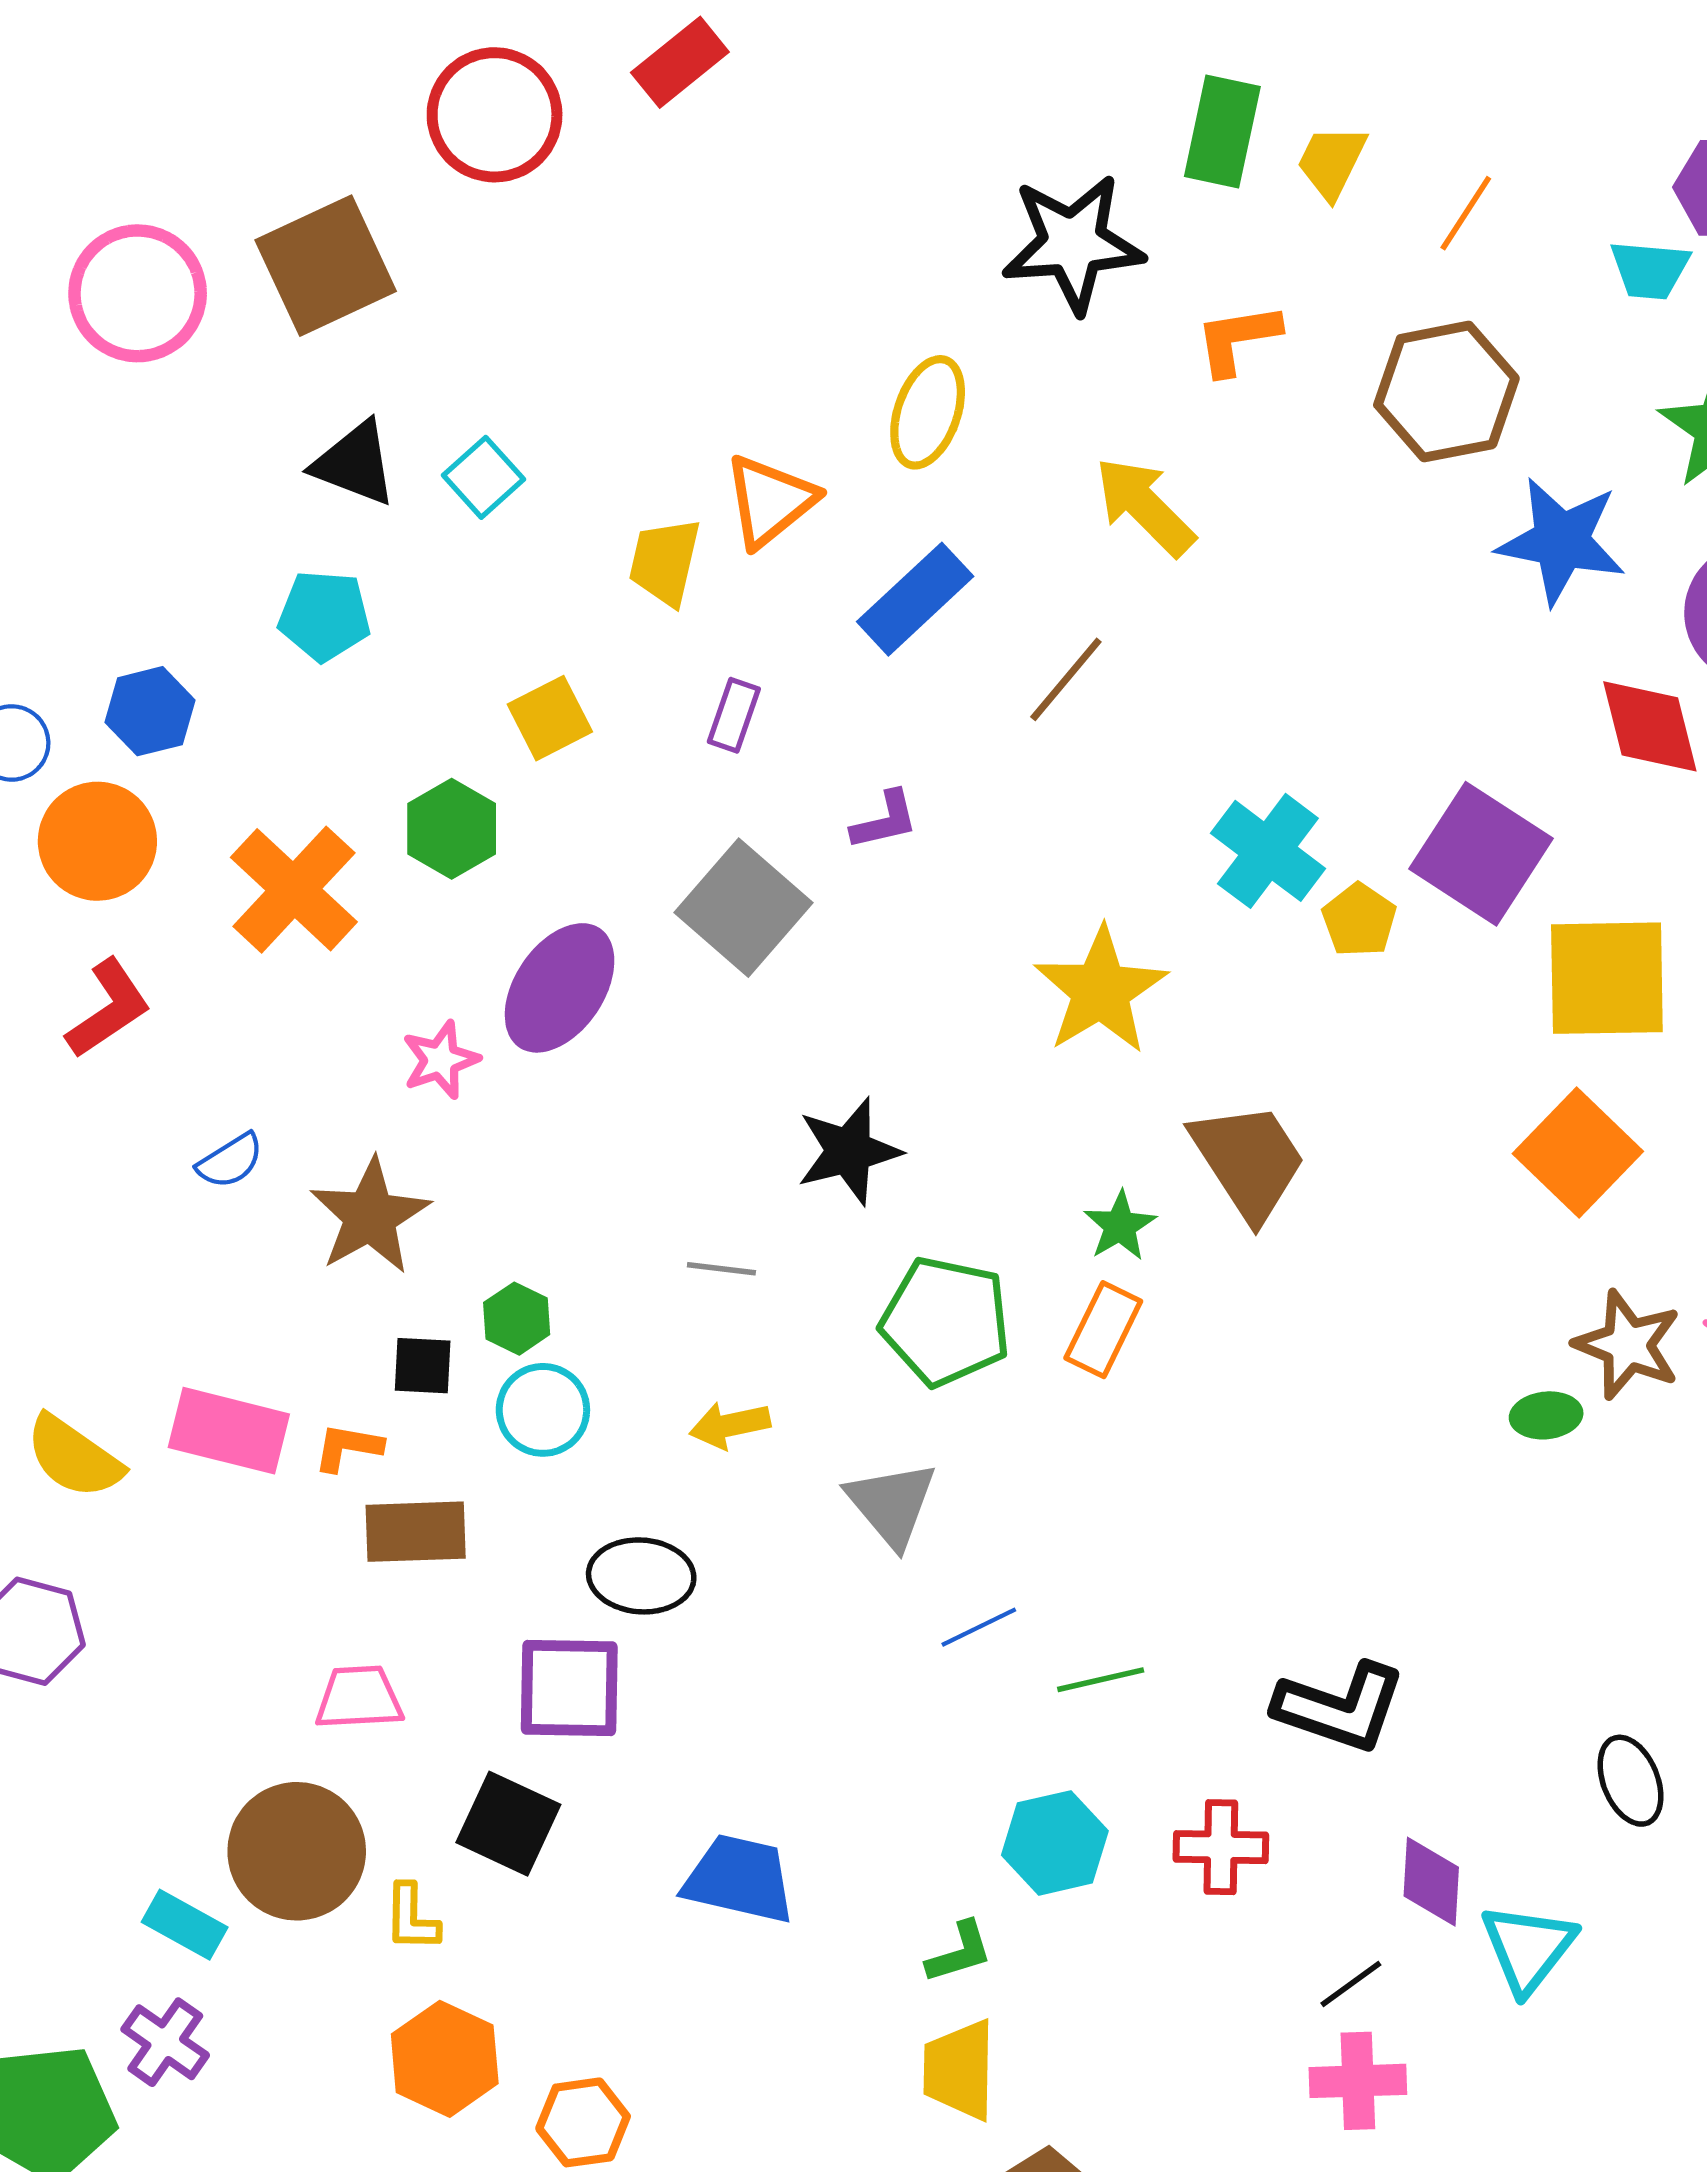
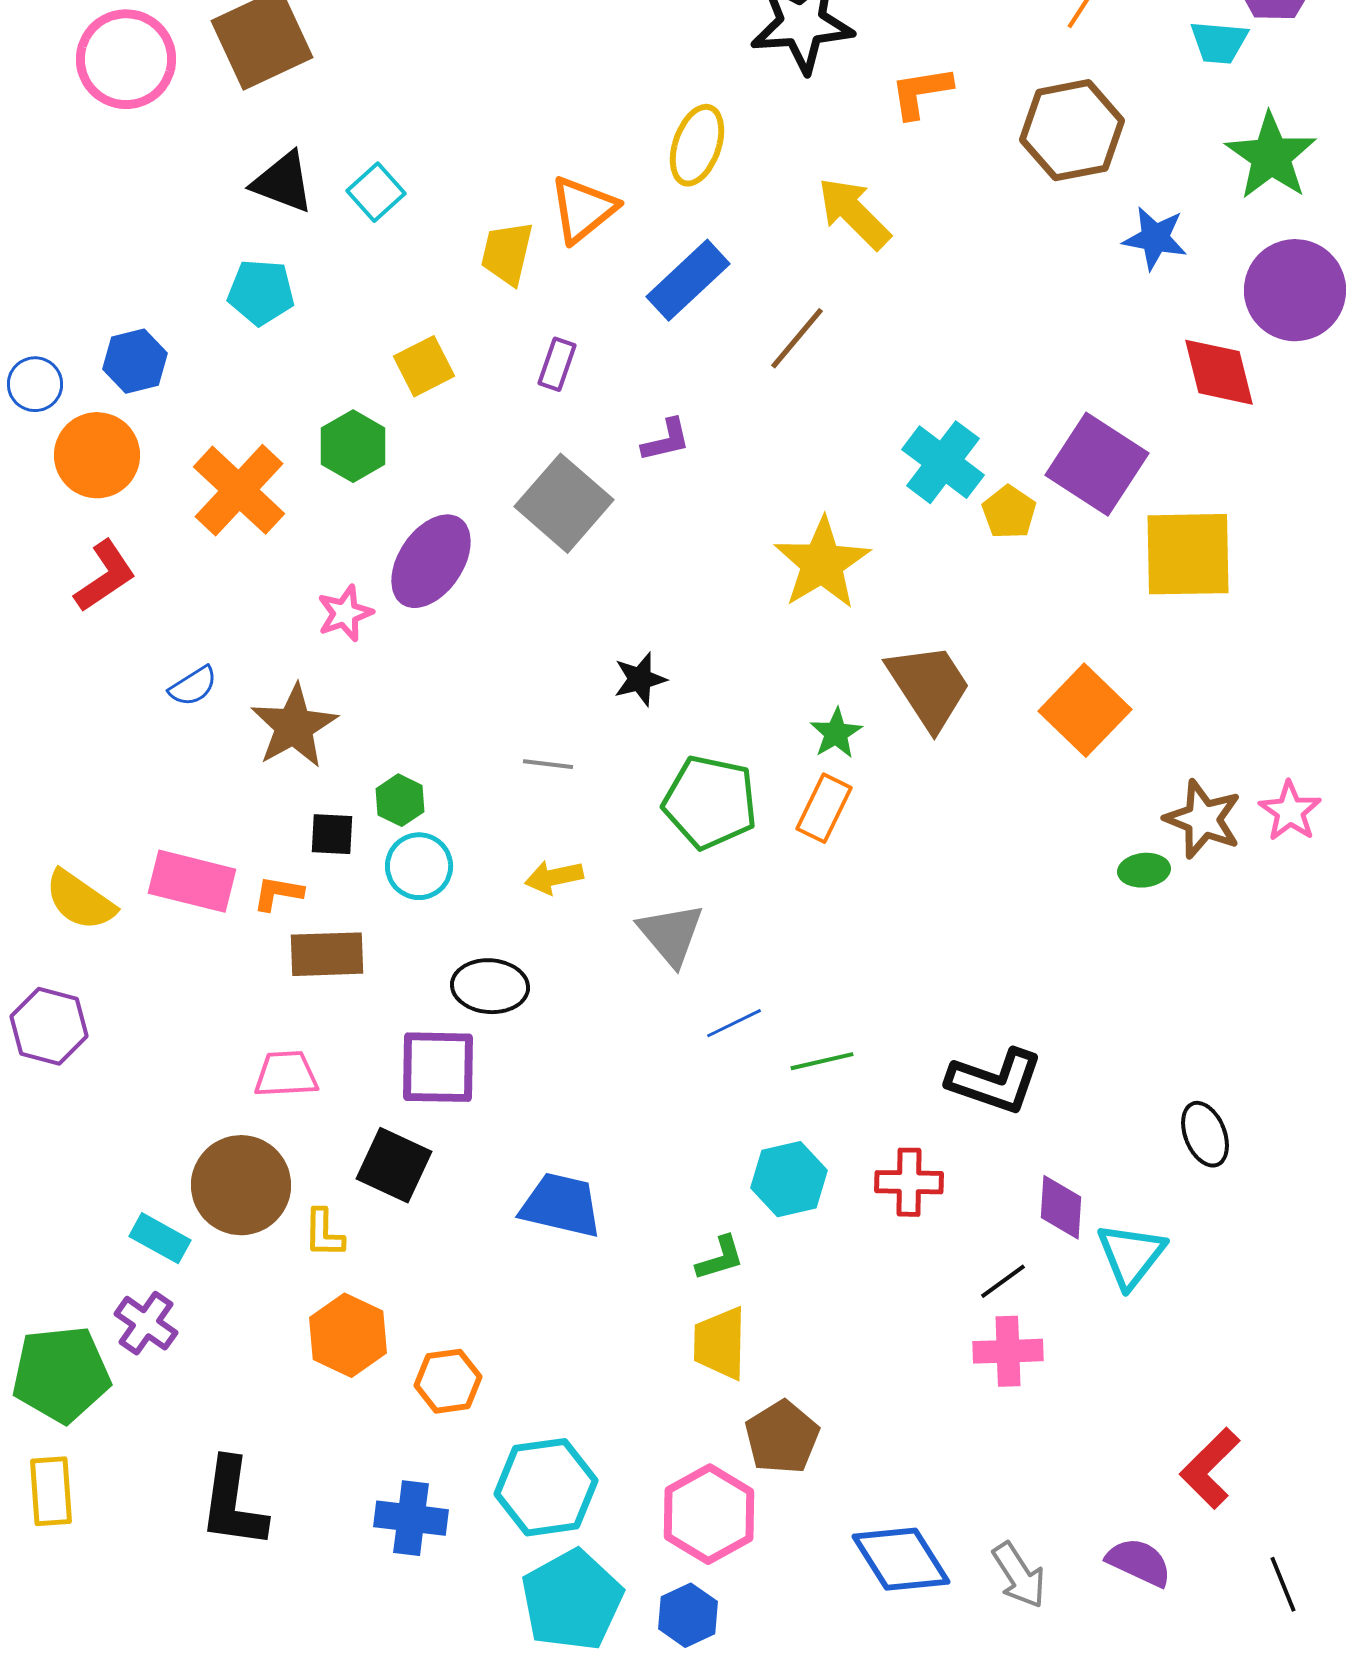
blue star: (1561, 541) -> (1155, 238), size x0.7
black star: (849, 1151) -> (640, 679), size x0.7
orange square: (1578, 1153) -> (1085, 710), moved

